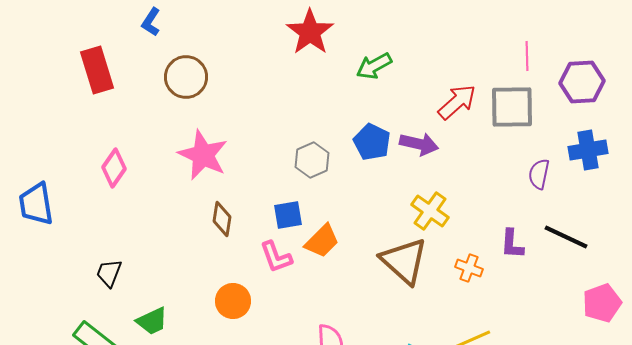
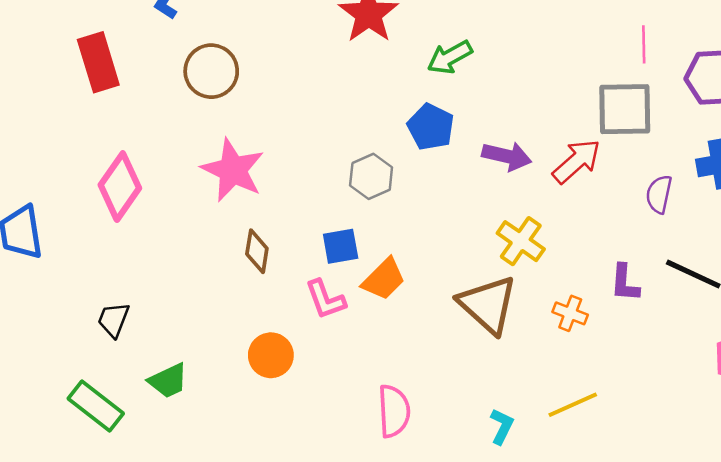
red arrow: (457, 102) -> (577, 161), moved
blue pentagon: (372, 142) -> (431, 127), moved
pink diamond: (114, 168) -> (120, 187), size x1.4

